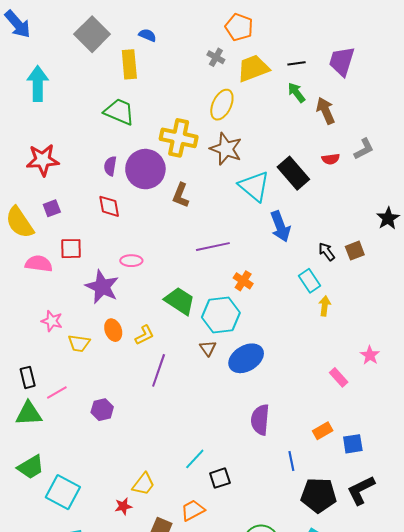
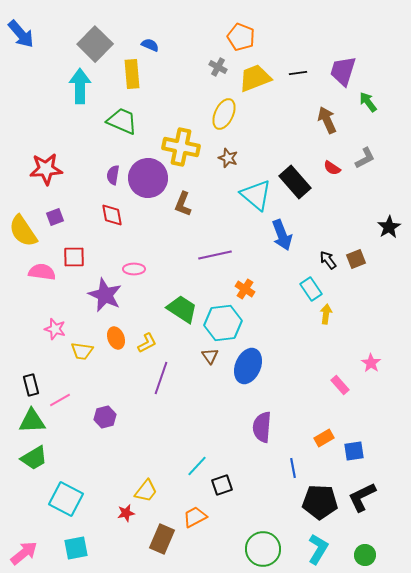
cyan arrow: (38, 83) -> (80, 86), moved
green arrow: (296, 93) -> (368, 102), moved
brown star: (226, 149) -> (228, 158), size x0.6
red semicircle: (331, 159) -> (332, 168), turned 42
blue ellipse: (246, 358) -> (248, 366), turned -36
green trapezoid: (31, 467) -> (34, 458), moved

